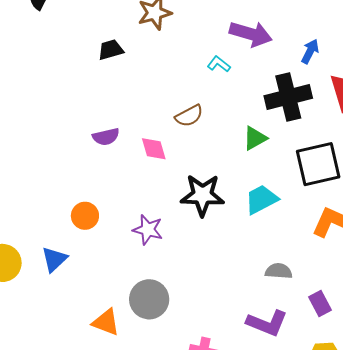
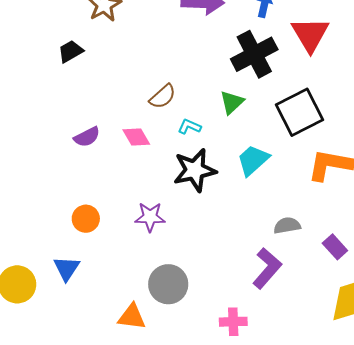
cyan L-shape: (219, 64) -> (189, 127), moved
purple L-shape: (267, 323) -> (267, 268), moved, turned -57

